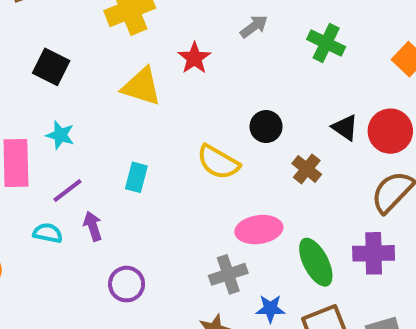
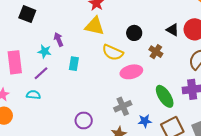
yellow triangle: (142, 87) -> (95, 26), moved
cyan star: (60, 135) -> (45, 51), moved
purple arrow: (93, 226) -> (59, 39), moved
pink ellipse: (259, 230) -> (131, 72), moved
purple circle: (127, 284) -> (84, 120), moved

